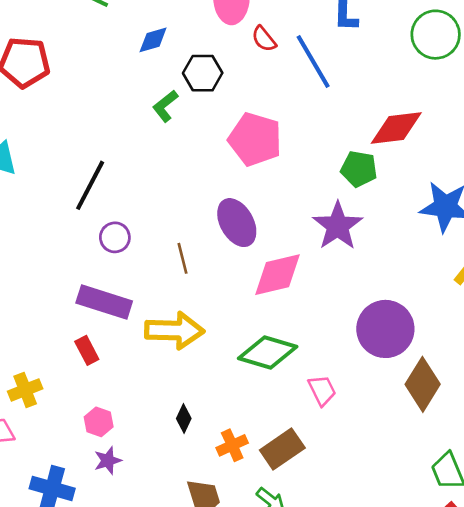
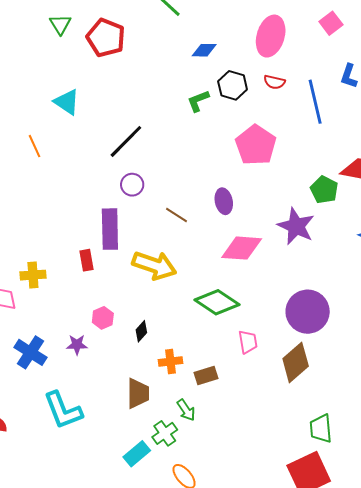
red semicircle: (264, 39) -> (274, 82), moved, turned -55
purple ellipse: (237, 223) -> (224, 201), size x0.7
purple star: (338, 226) -> (296, 226), turned -30
brown line: (183, 258) -> (176, 215), turned -60
purple rectangle: (104, 302) -> (110, 229), turned 54
brown diamond: (423, 384) -> (296, 362), moved
pink hexagon: (99, 422) -> (103, 318), moved
brown rectangle: (282, 449) -> (206, 375), size x0.7

